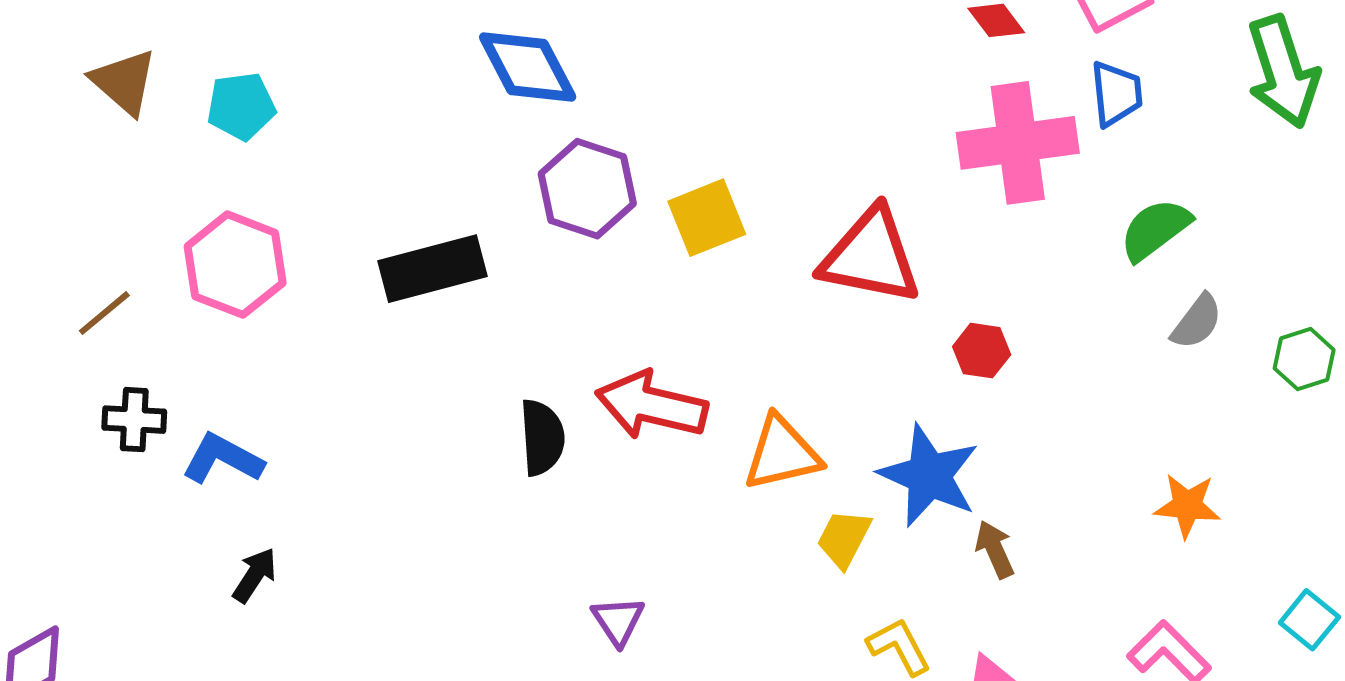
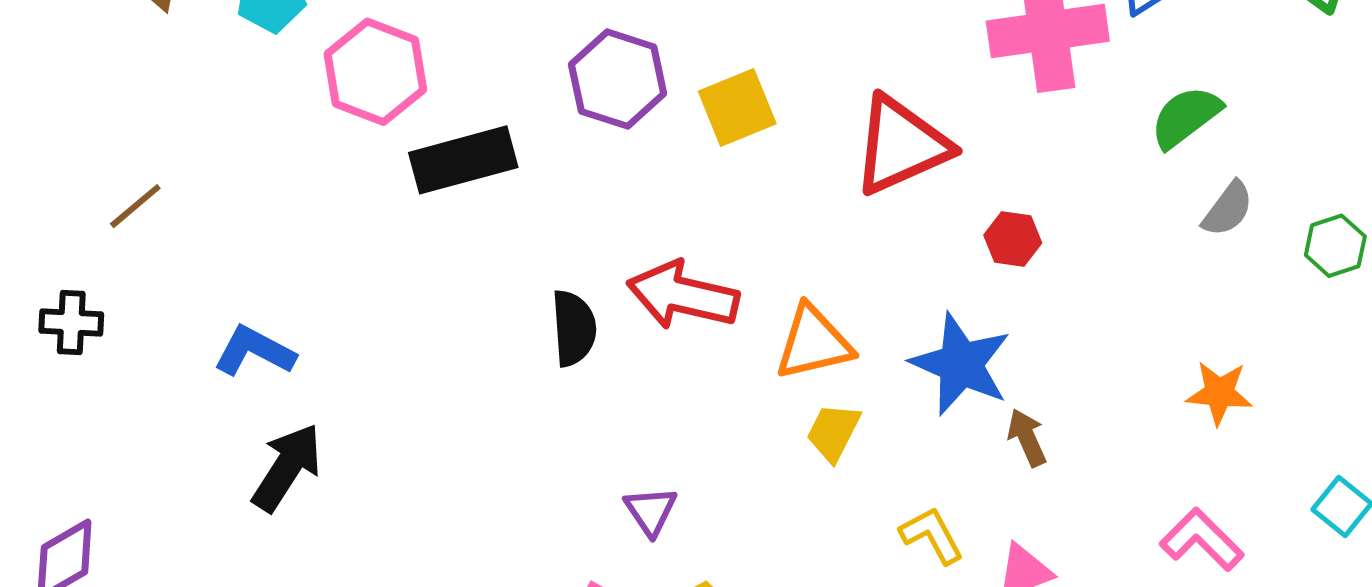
red triangle: (870, 256) -> (901, 145), turned -35
pink hexagon: (235, 265) -> (375, 72), moved
black cross: (134, 420) -> (71, 322), moved
yellow trapezoid: (844, 538) -> (833, 432), moved
black arrow: (255, 575) -> (287, 467), size x1.6

